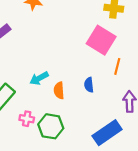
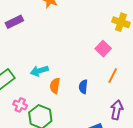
pink square: (101, 40) -> (103, 49), size x0.6

